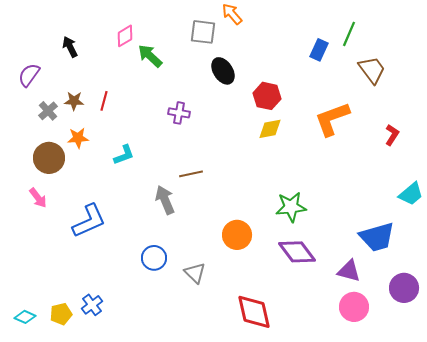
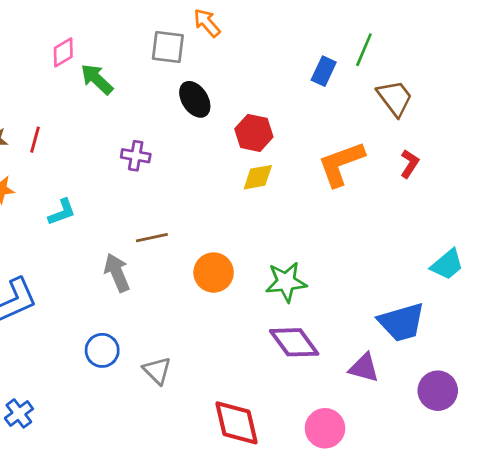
red L-shape: (392, 135) -> (410, 164), moved
orange circle: (237, 235) -> (214, 273), moved
pink circle: (354, 307) -> (325, 428), moved

